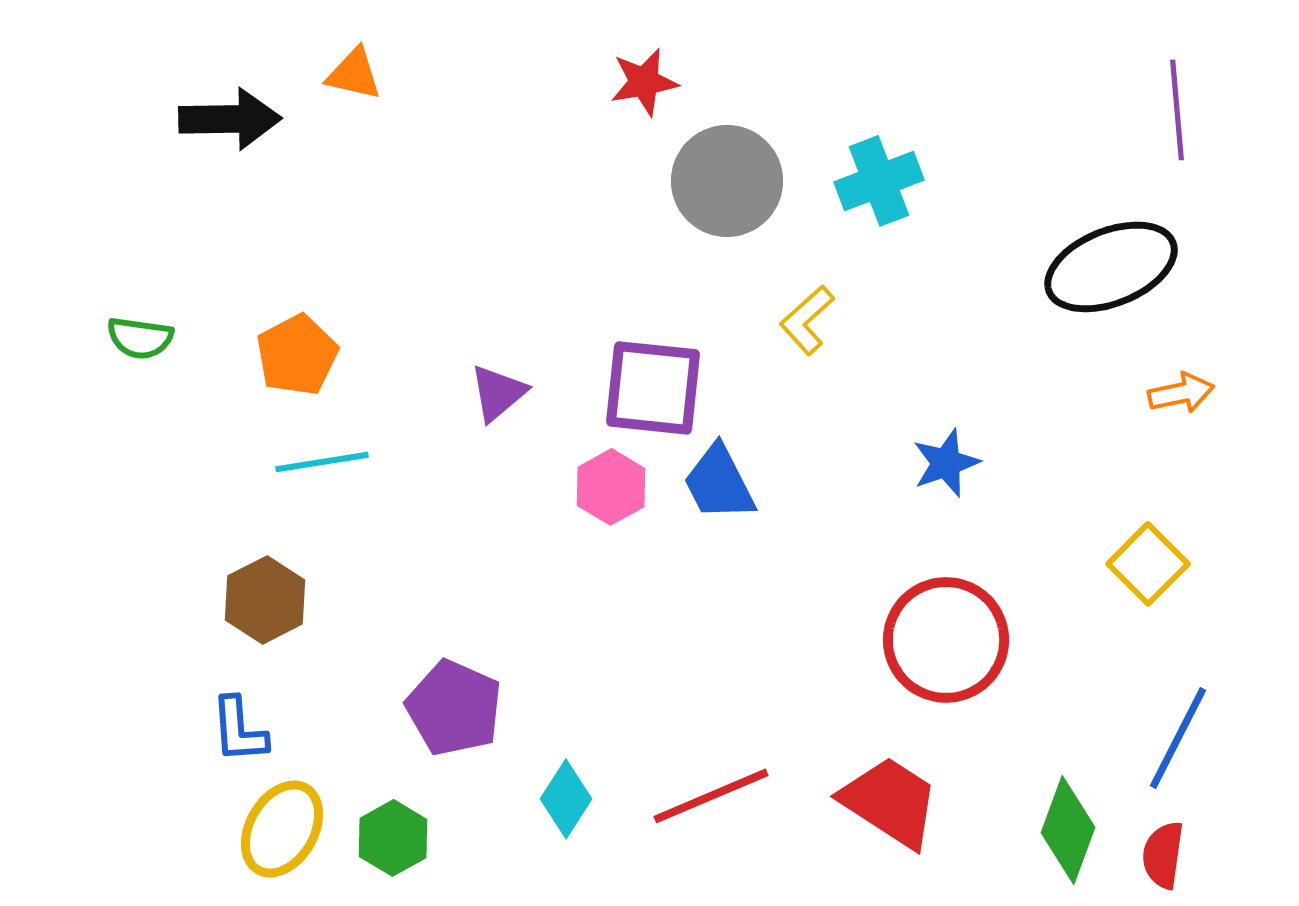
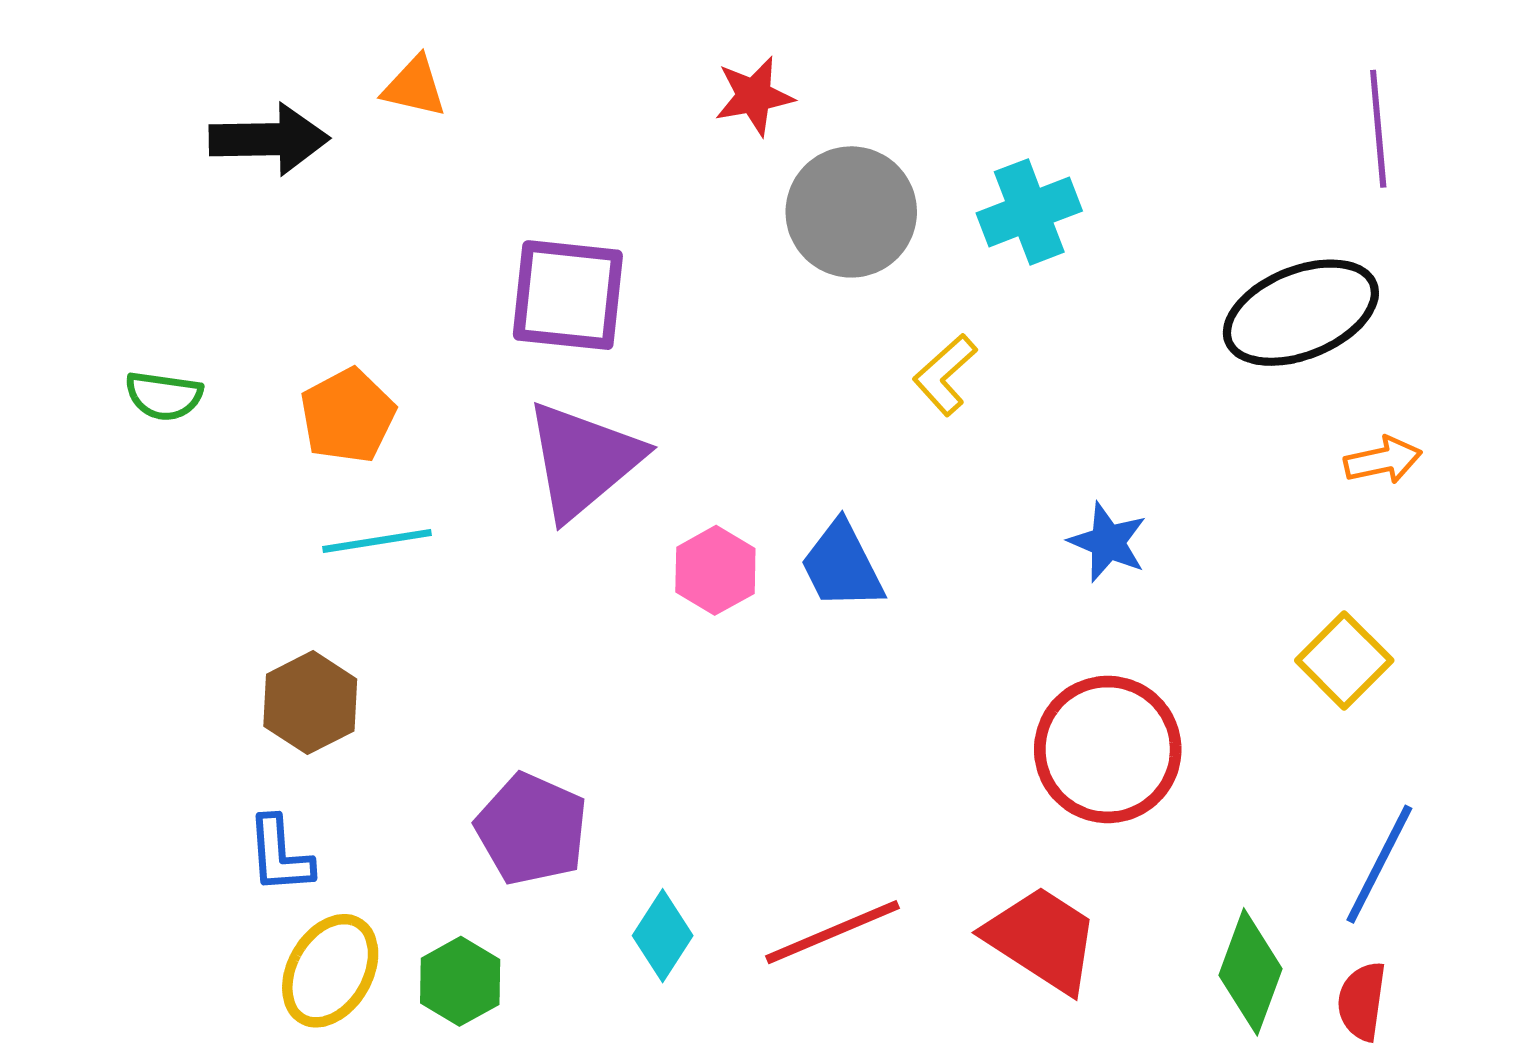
purple square: (653, 388) -> (568, 295), moved
purple triangle: (498, 393) -> (583, 460), size x1.8
blue star: (946, 463) -> (1108, 542), turned -30

